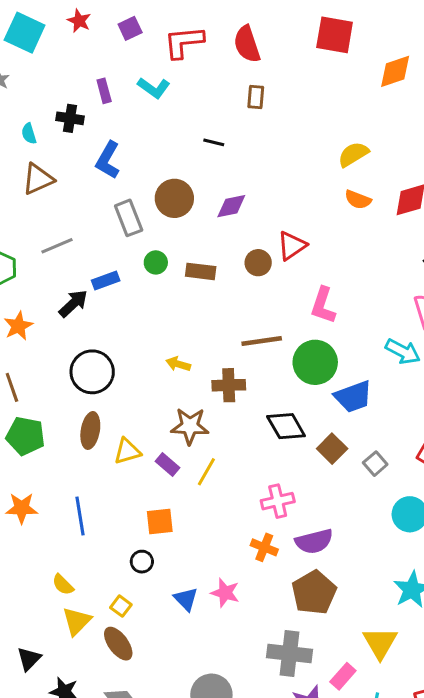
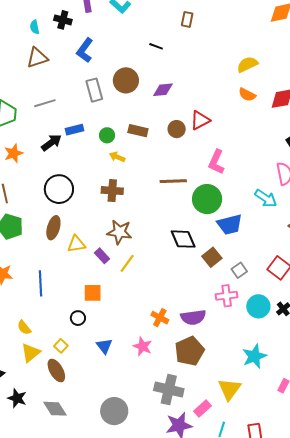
green circle: (156, 262) -> (107, 135), moved
yellow arrow: (178, 364) -> (117, 157), moved
brown cross: (229, 385) -> (112, 191), moved
pink cross: (278, 501) -> (227, 296), moved
pink star: (225, 593) -> (143, 346), moved

